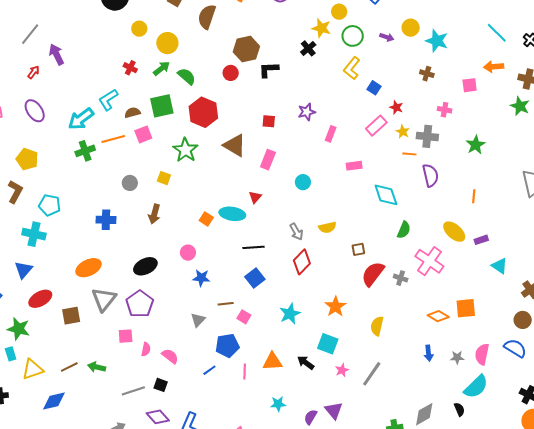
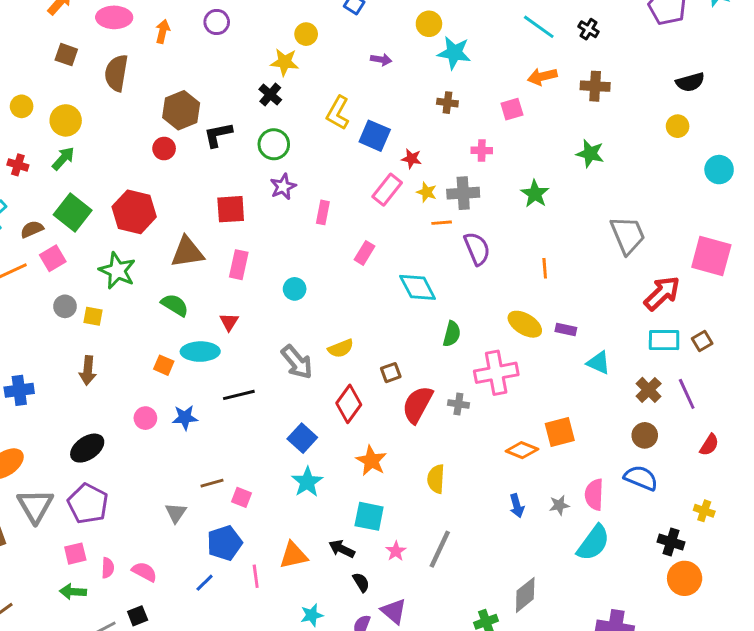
yellow circle: (411, 28) -> (429, 24), moved
green circle: (353, 36) -> (274, 144), moved
green semicircle: (187, 76) -> (175, 305), moved
blue square: (374, 88) -> (375, 136), size x1.5
green square: (162, 106) -> (73, 213), turned -30
green star: (520, 106) -> (590, 154), moved
red square: (269, 121) -> (231, 209), size x1.5
brown triangle: (235, 145) -> (187, 252), turned -30
pink rectangle: (354, 166) -> (364, 253), turned -42
gray circle: (130, 183) -> (65, 306), moved
gray arrow: (296, 232) -> (297, 362), size x1.4
purple rectangle: (481, 240) -> (566, 329), turned 40
pink cross: (429, 261) -> (496, 373), turned -36
red diamond: (302, 262) -> (349, 404), moved
blue star: (201, 278) -> (185, 418), moved
blue square: (255, 278) -> (302, 438), moved
green arrow: (97, 367) -> (73, 592), moved
black square: (161, 385) -> (138, 616), turned -32
black semicircle: (459, 409) -> (361, 582), moved

